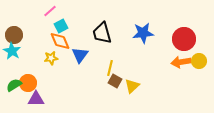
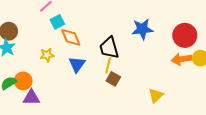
black trapezoid: (102, 33) -> (109, 48), moved
orange diamond: (60, 41) -> (71, 37), moved
blue triangle: (80, 55) -> (77, 64), moved
yellow triangle: (132, 86) -> (156, 95), moved

